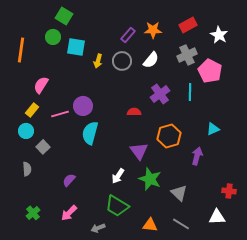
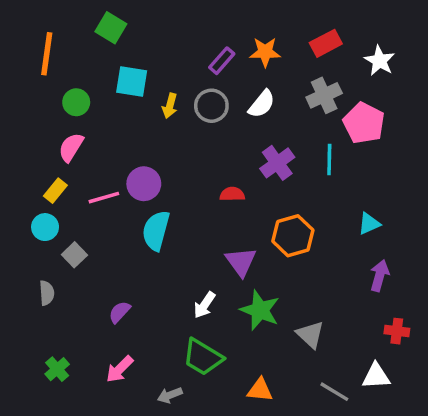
green circle: (53, 37) -> (76, 102), moved
orange line: (21, 50) -> (47, 54), moved
purple arrow: (197, 156) -> (380, 276), moved
gray line: (181, 224) -> (334, 392), moved

